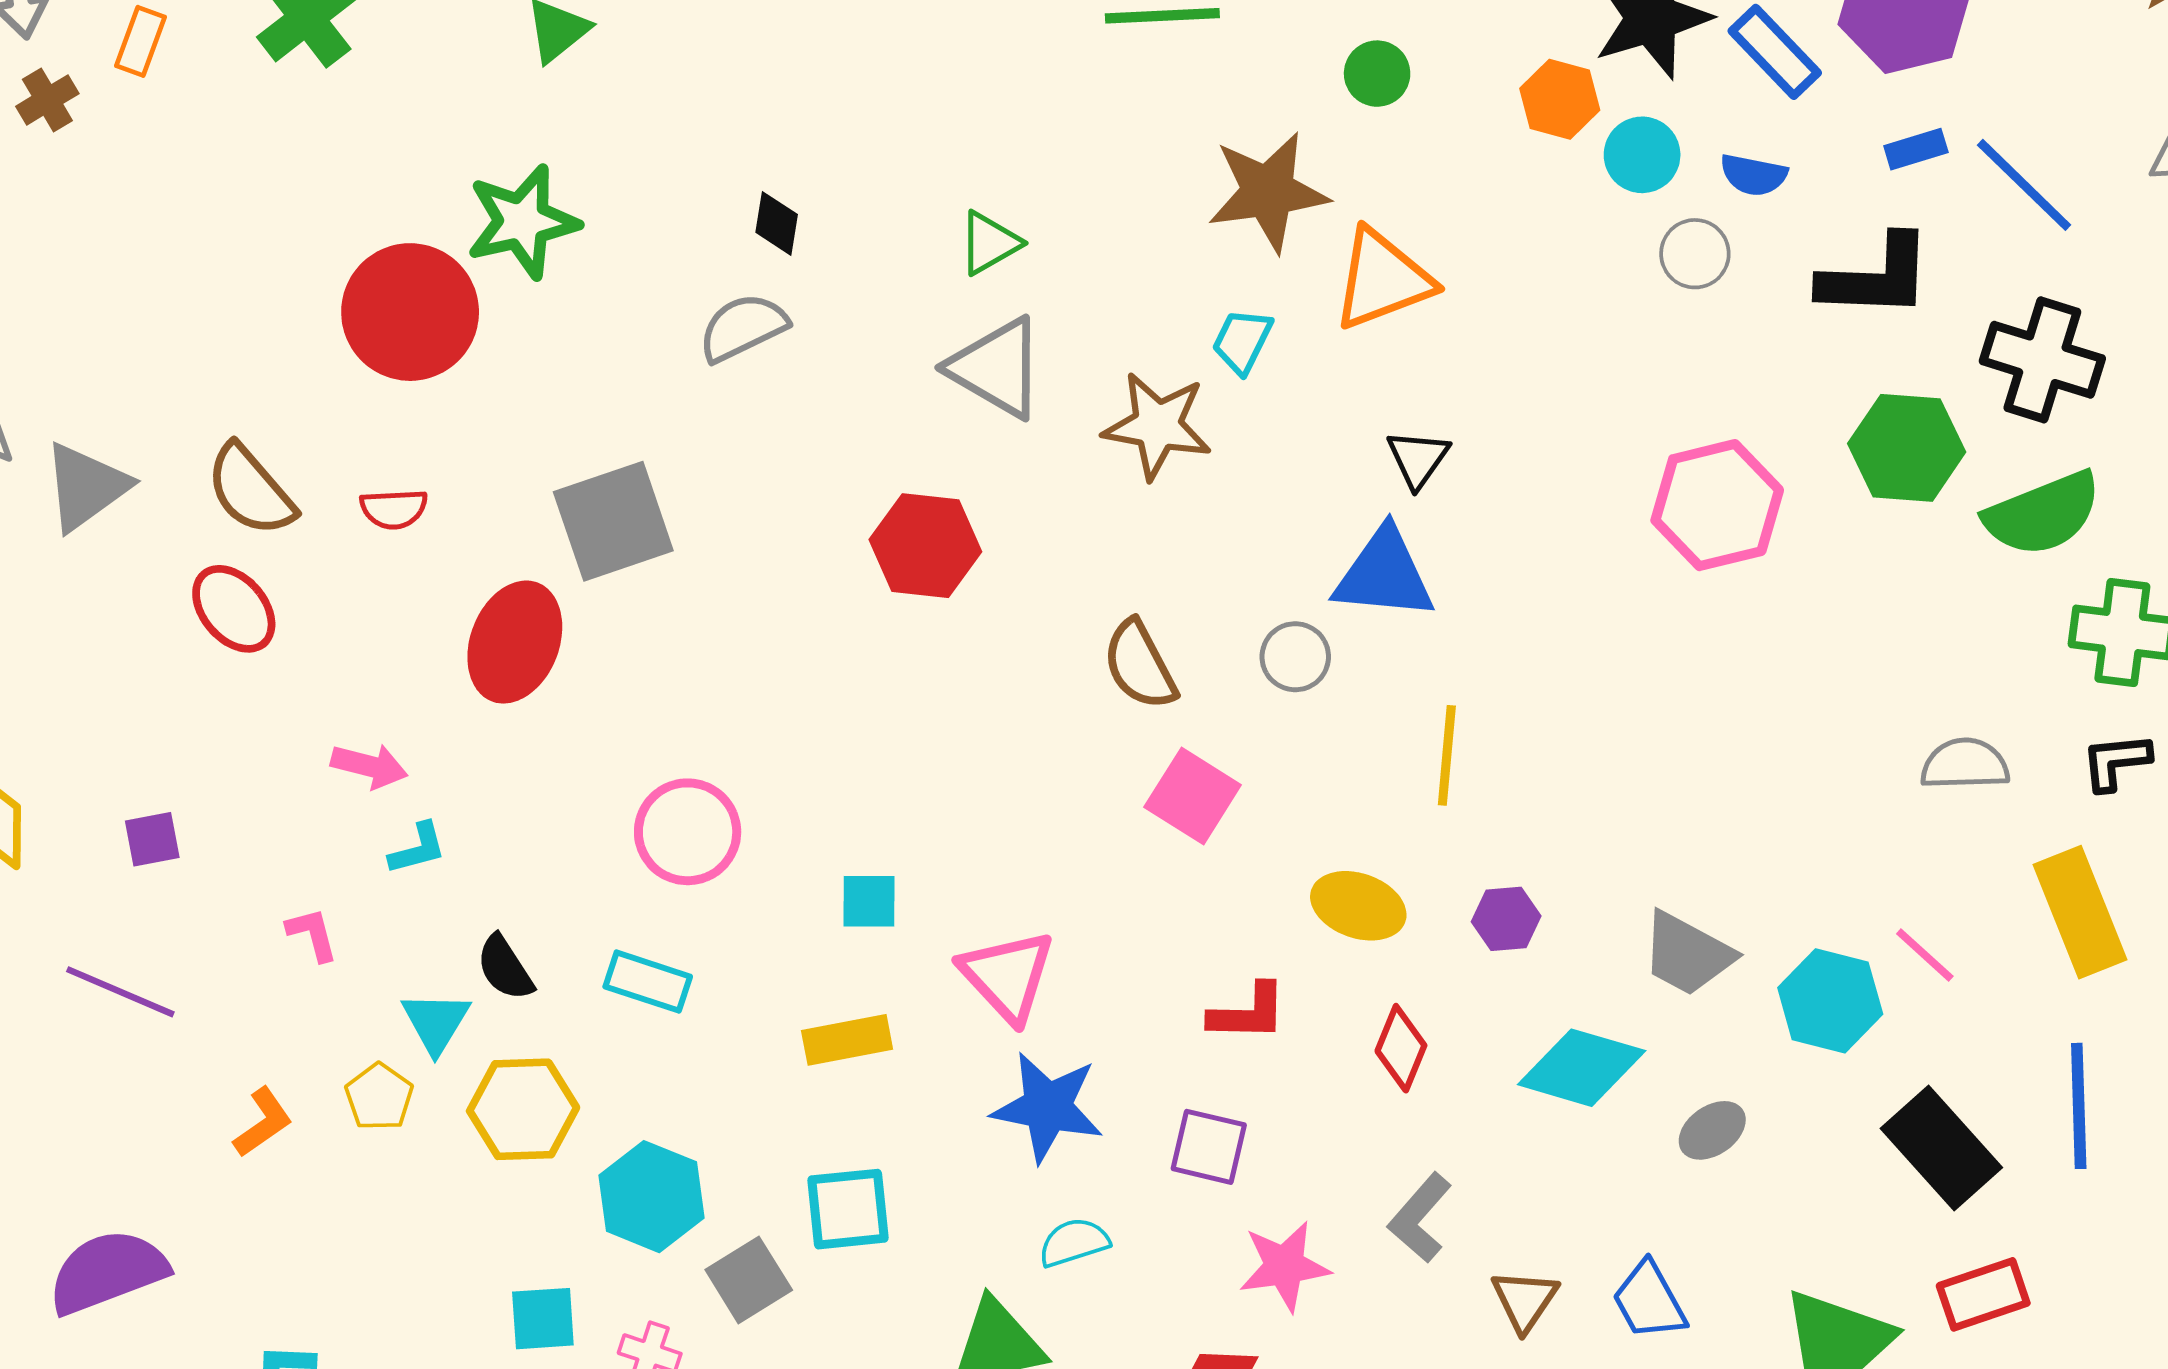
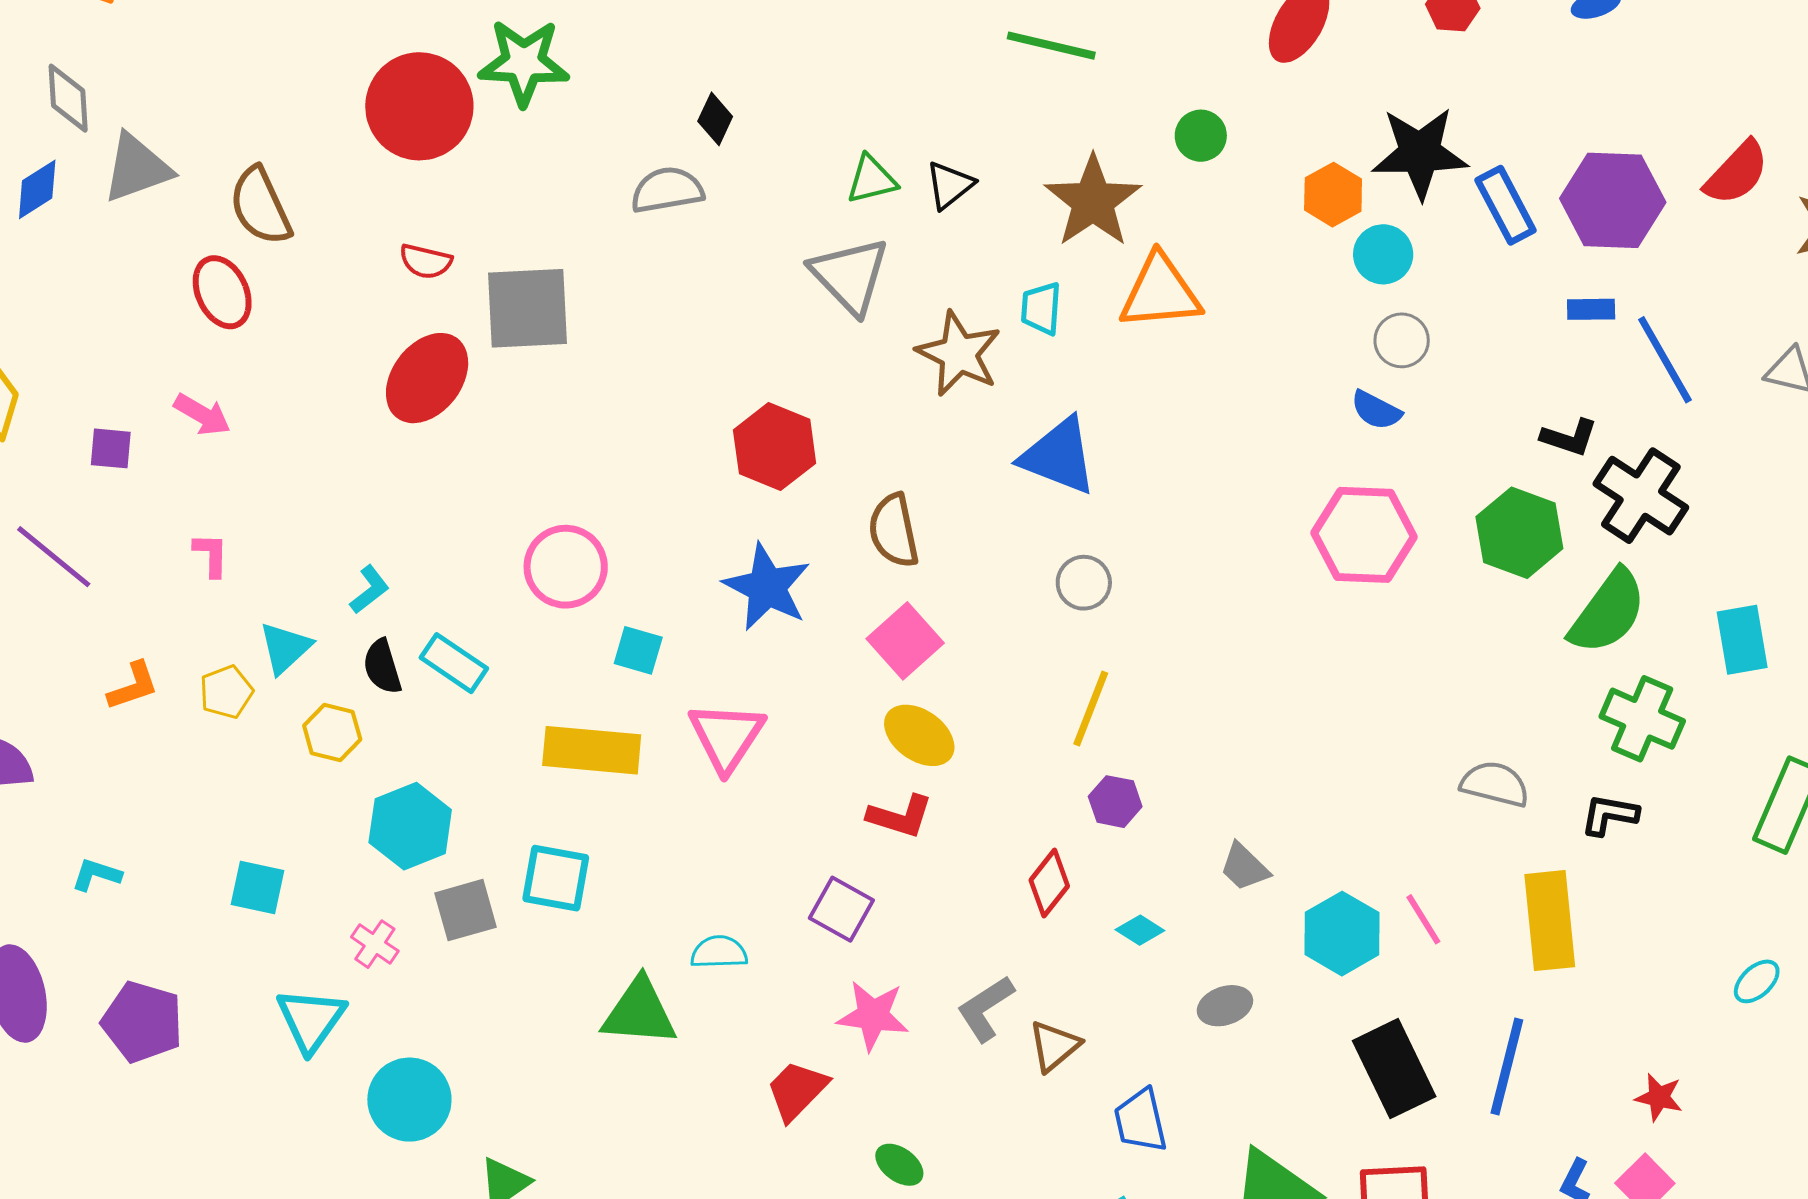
blue semicircle: (1753, 175) -> (1376, 410), moved
brown star: (1268, 192) -> (1093, 201), turned 30
black L-shape: (1876, 277) -> (1569, 437), moved, size x0.6
cyan trapezoid: (1242, 341) -> (1041, 308), turned -38
black triangle: (1418, 459) -> (950, 185), moved
red semicircle: (394, 509) -> (426, 261), moved
green semicircle: (2043, 514) -> (1608, 612), turned -48
red hexagon: (925, 546) -> (775, 447), moved
blue triangle: (1384, 574) -> (1059, 456), moved
gray circle: (1295, 657) -> (1084, 583), moved
yellow line: (1447, 755) -> (1091, 708), moved
pink arrow: (369, 766) -> (202, 415), moved
pink circle: (688, 832) -> (566, 567), moved
cyan L-shape: (418, 849) -> (369, 590), moved, turned -39
yellow ellipse: (1358, 906) -> (919, 735), moved
gray trapezoid: (1687, 954) -> (1244, 867), size x0.7
black semicircle: (505, 968) -> (382, 667), moved
yellow rectangle: (847, 1040) -> (592, 750), size x1.4
red diamond: (1401, 1048) -> (1049, 883), moved
cyan diamond: (1582, 1068) -> (1140, 930), size x0.5
blue star: (1047, 1107) -> (767, 587), moved
yellow hexagon: (523, 1109) -> (332, 732), size x0.7
brown triangle: (1525, 1300) -> (1054, 1046), moved
cyan square: (543, 1319) -> (257, 888), moved

